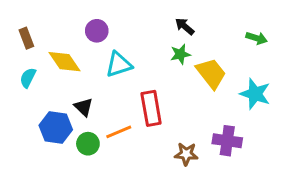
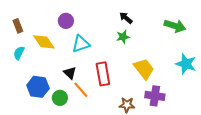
green arrow: (257, 38) -> (175, 26), size x1.5
yellow trapezoid: (211, 73) -> (144, 69), moved
cyan star: (255, 94) -> (186, 64), moved
black triangle: (84, 107) -> (70, 73), moved
orange line: (119, 132) -> (81, 90), turned 72

